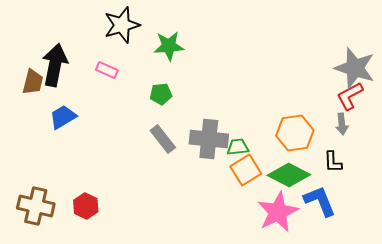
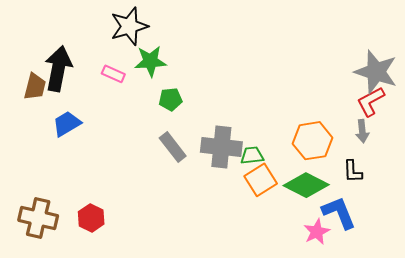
green star: (169, 46) -> (150, 61), moved
pink star: (278, 212) -> (317, 232), moved, size x0.6

